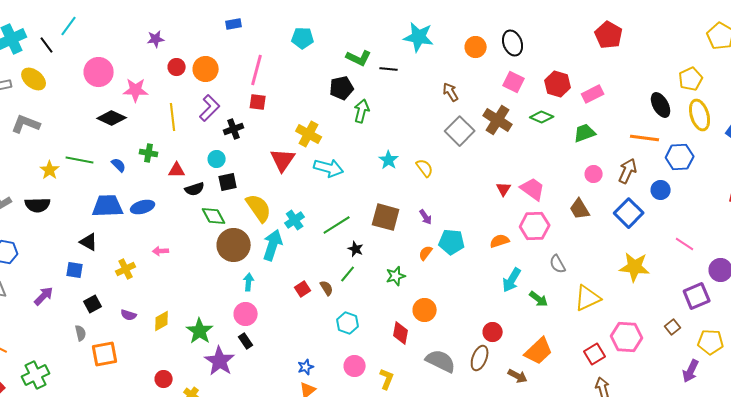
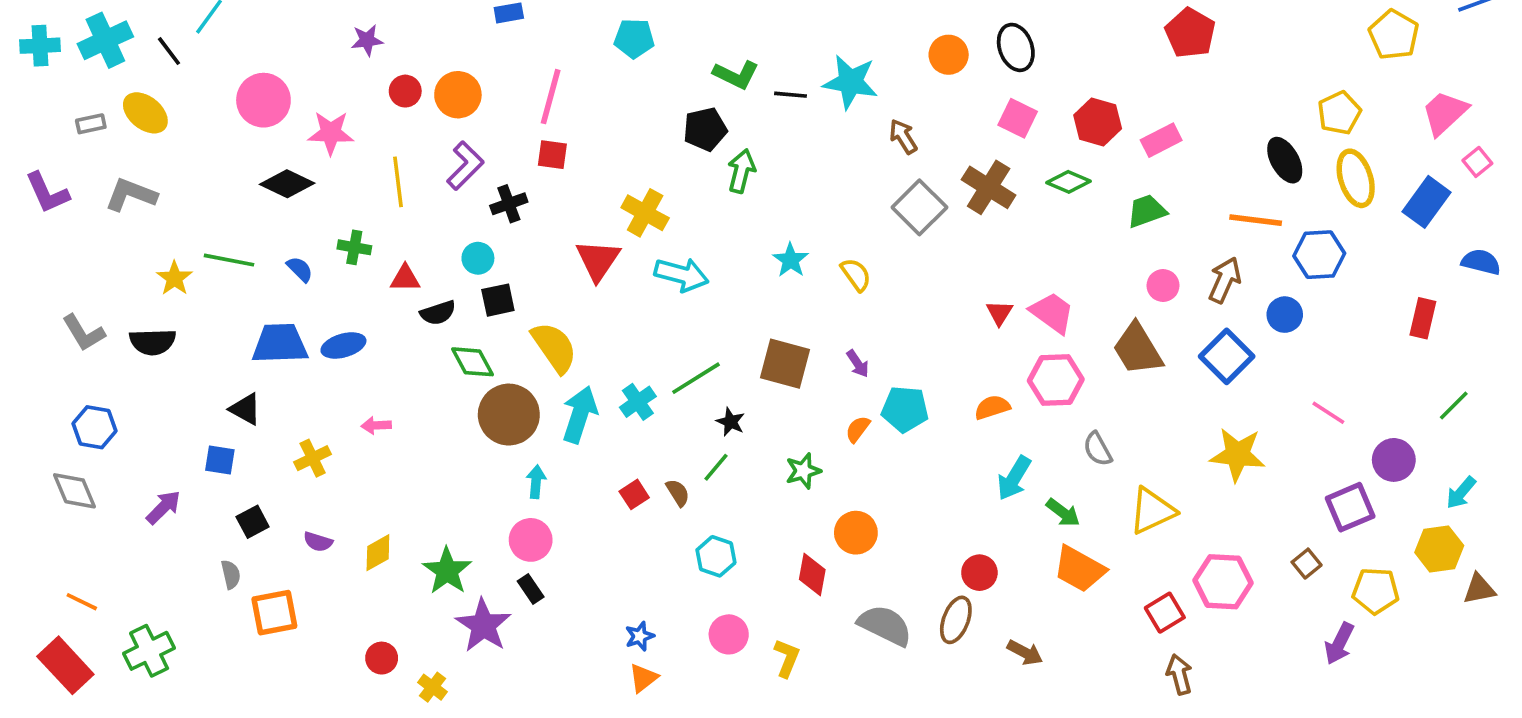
cyan star: (419, 37) -> (850, 82), moved
brown trapezoid: (580, 209) -> (1138, 349), size x1.4
cyan cross: (295, 220) -> (638, 402), moved
orange trapezoid: (539, 351) -> (1079, 569), moved, turned 72

